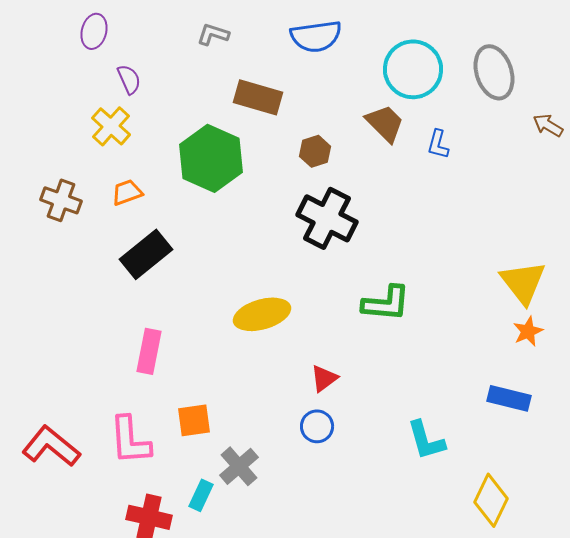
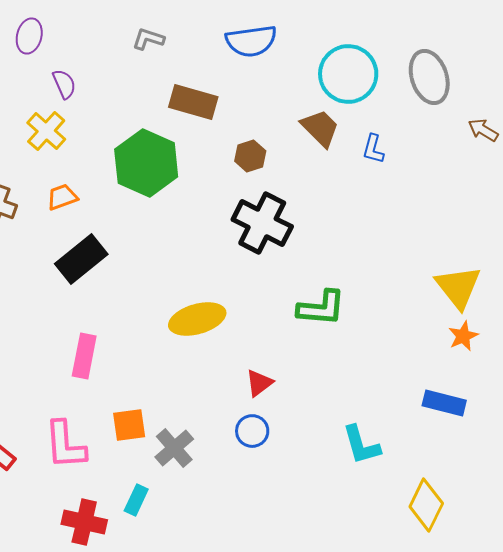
gray cross: (239, 466) -> (174, 448), moved

